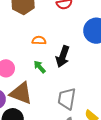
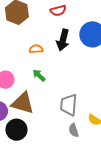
black arrow: (63, 57) -> (63, 40), moved

